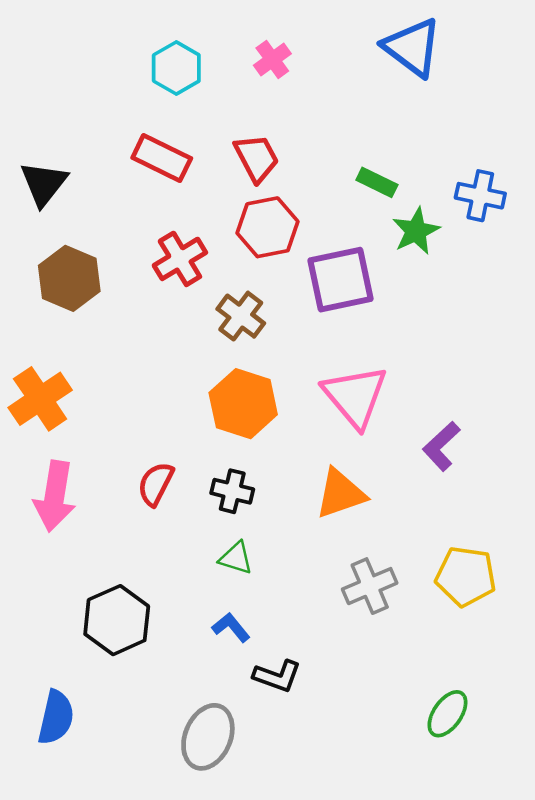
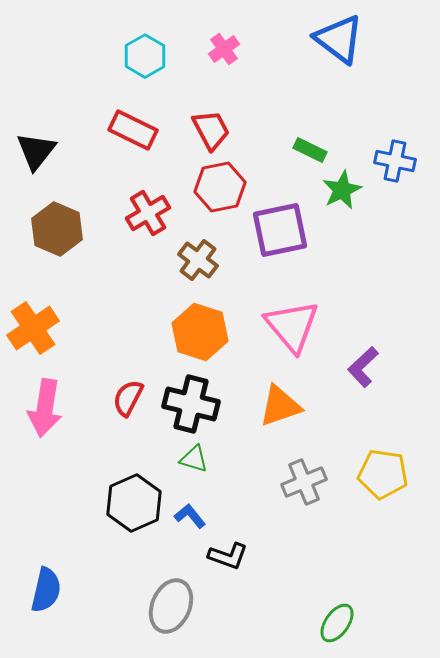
black cross: (232, 491) -> (191, 404), size x1.6
black hexagon: (117, 620) -> (134, 503), moved
green ellipse: (447, 714) -> (337, 623), moved

